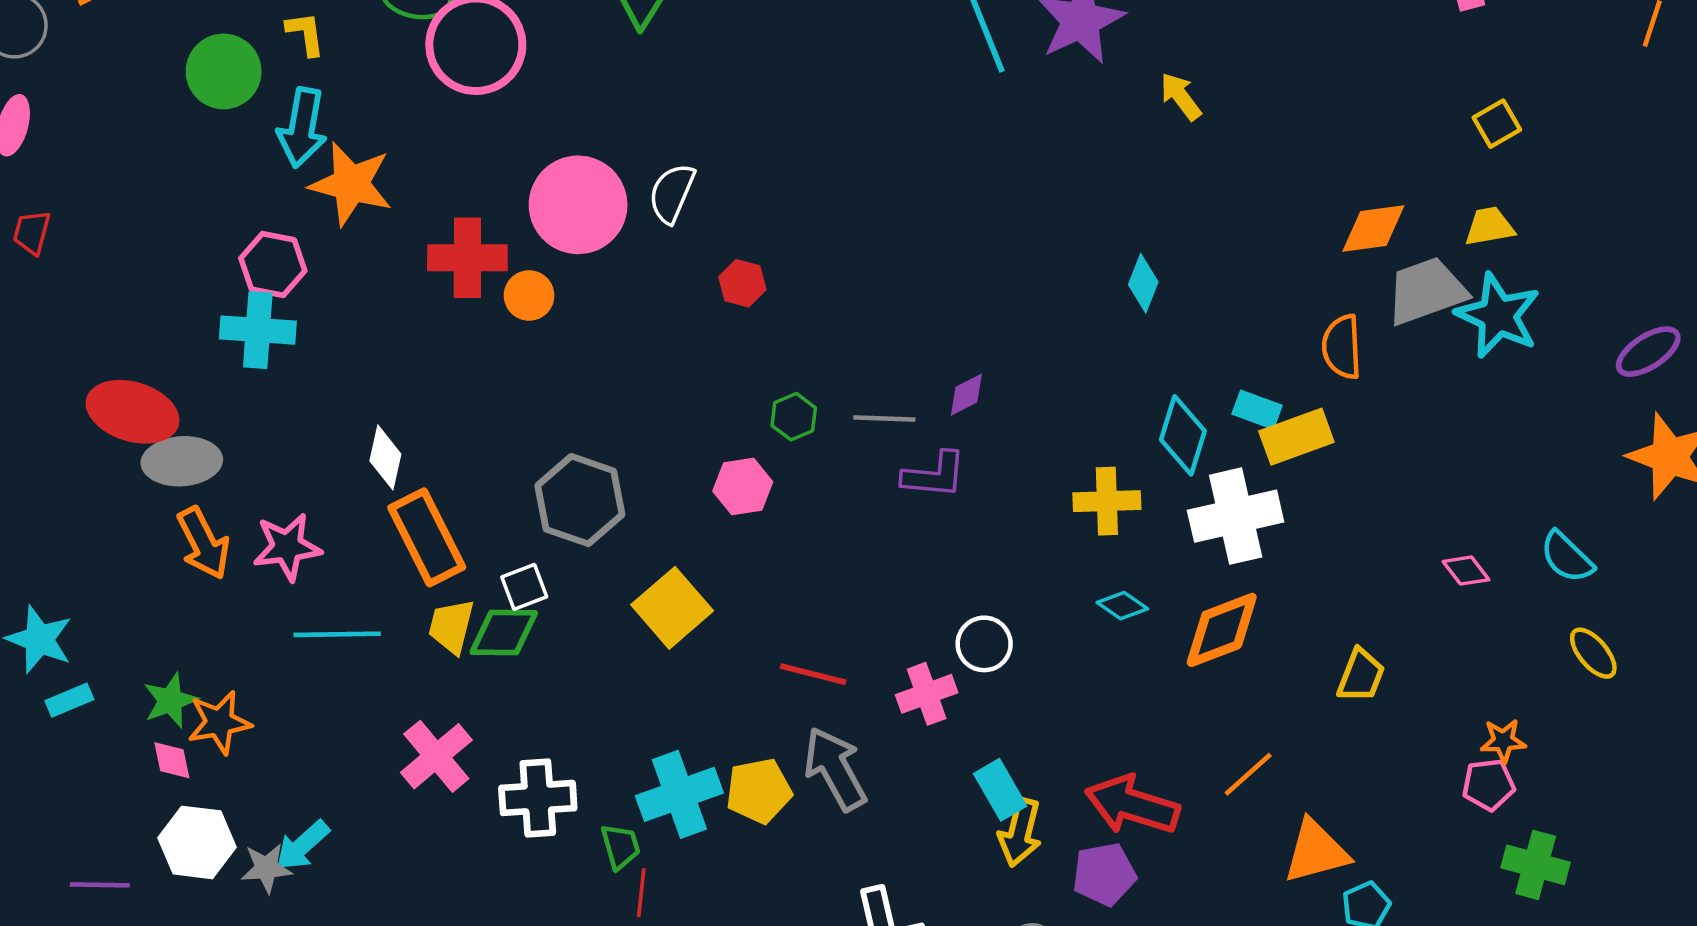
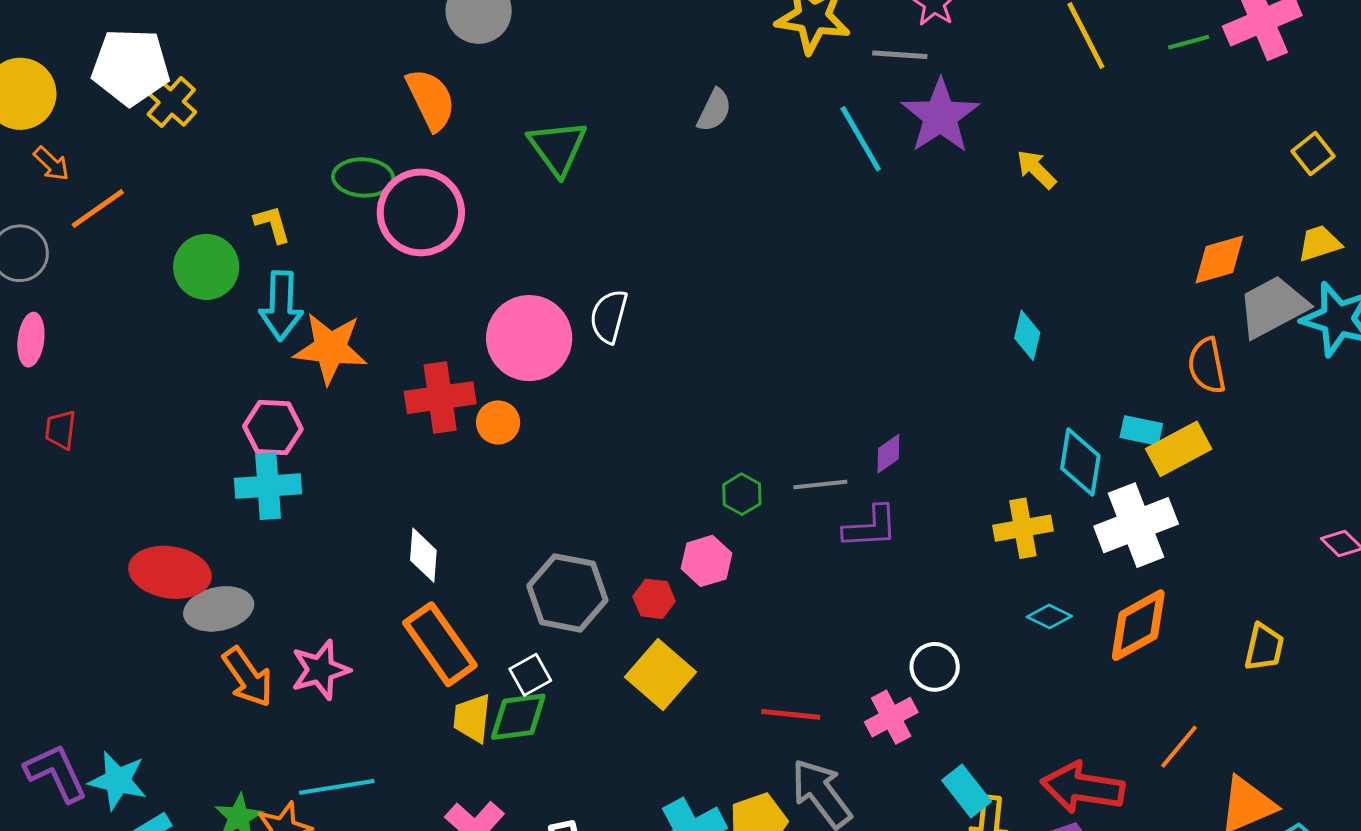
red hexagon: (742, 283) -> (654, 599), moved
white diamond: (385, 457) -> (423, 555), moved
cyan line: (337, 634) -> (337, 787), moved

